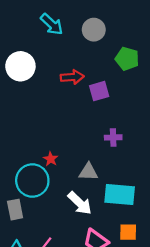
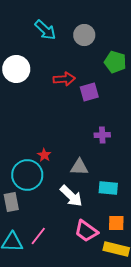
cyan rectangle: (120, 195) -> (108, 188), size x0.7

